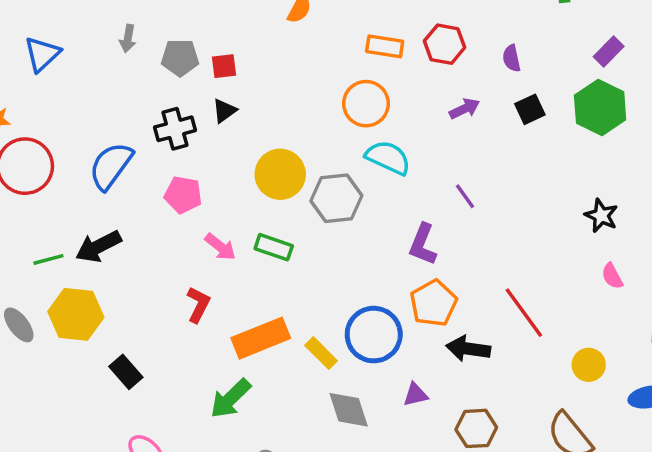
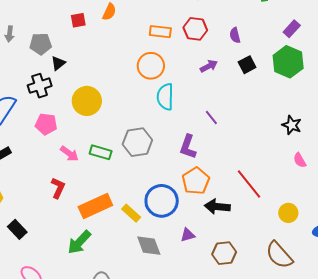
red square: (224, 66) -> (78, 20), moved
black triangle: (224, 111) -> (58, 63), moved
cyan semicircle: (388, 158) -> (165, 97), turned -112
yellow circle: (280, 174) -> (87, 101), moved
gray hexagon: (336, 198) -> (137, 142), moved

